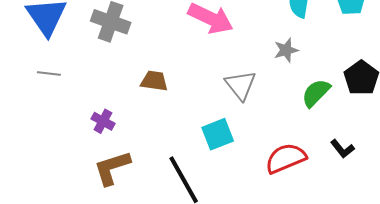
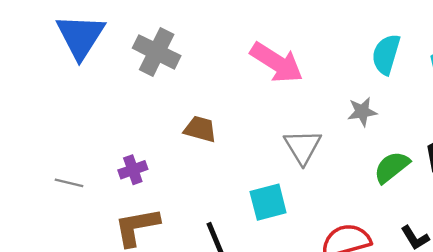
gray line: (49, 74) -> (69, 183), moved
purple cross: (103, 121) -> (133, 170), turned 35

